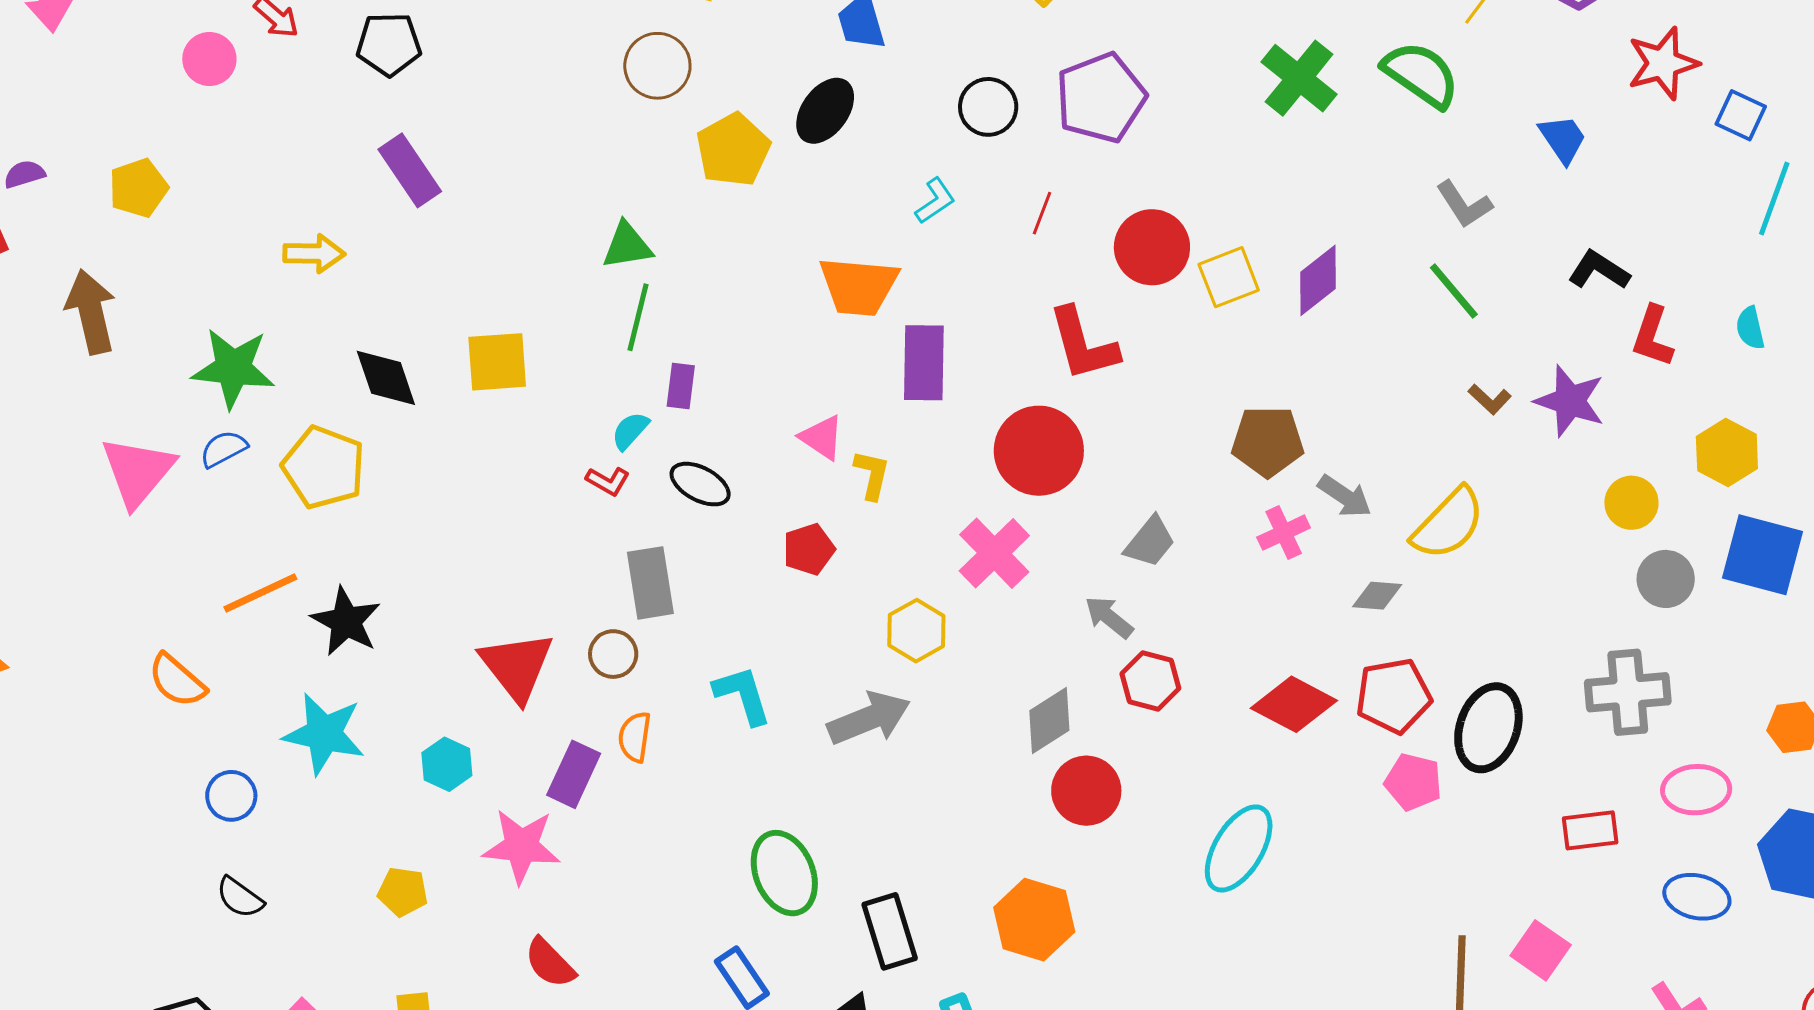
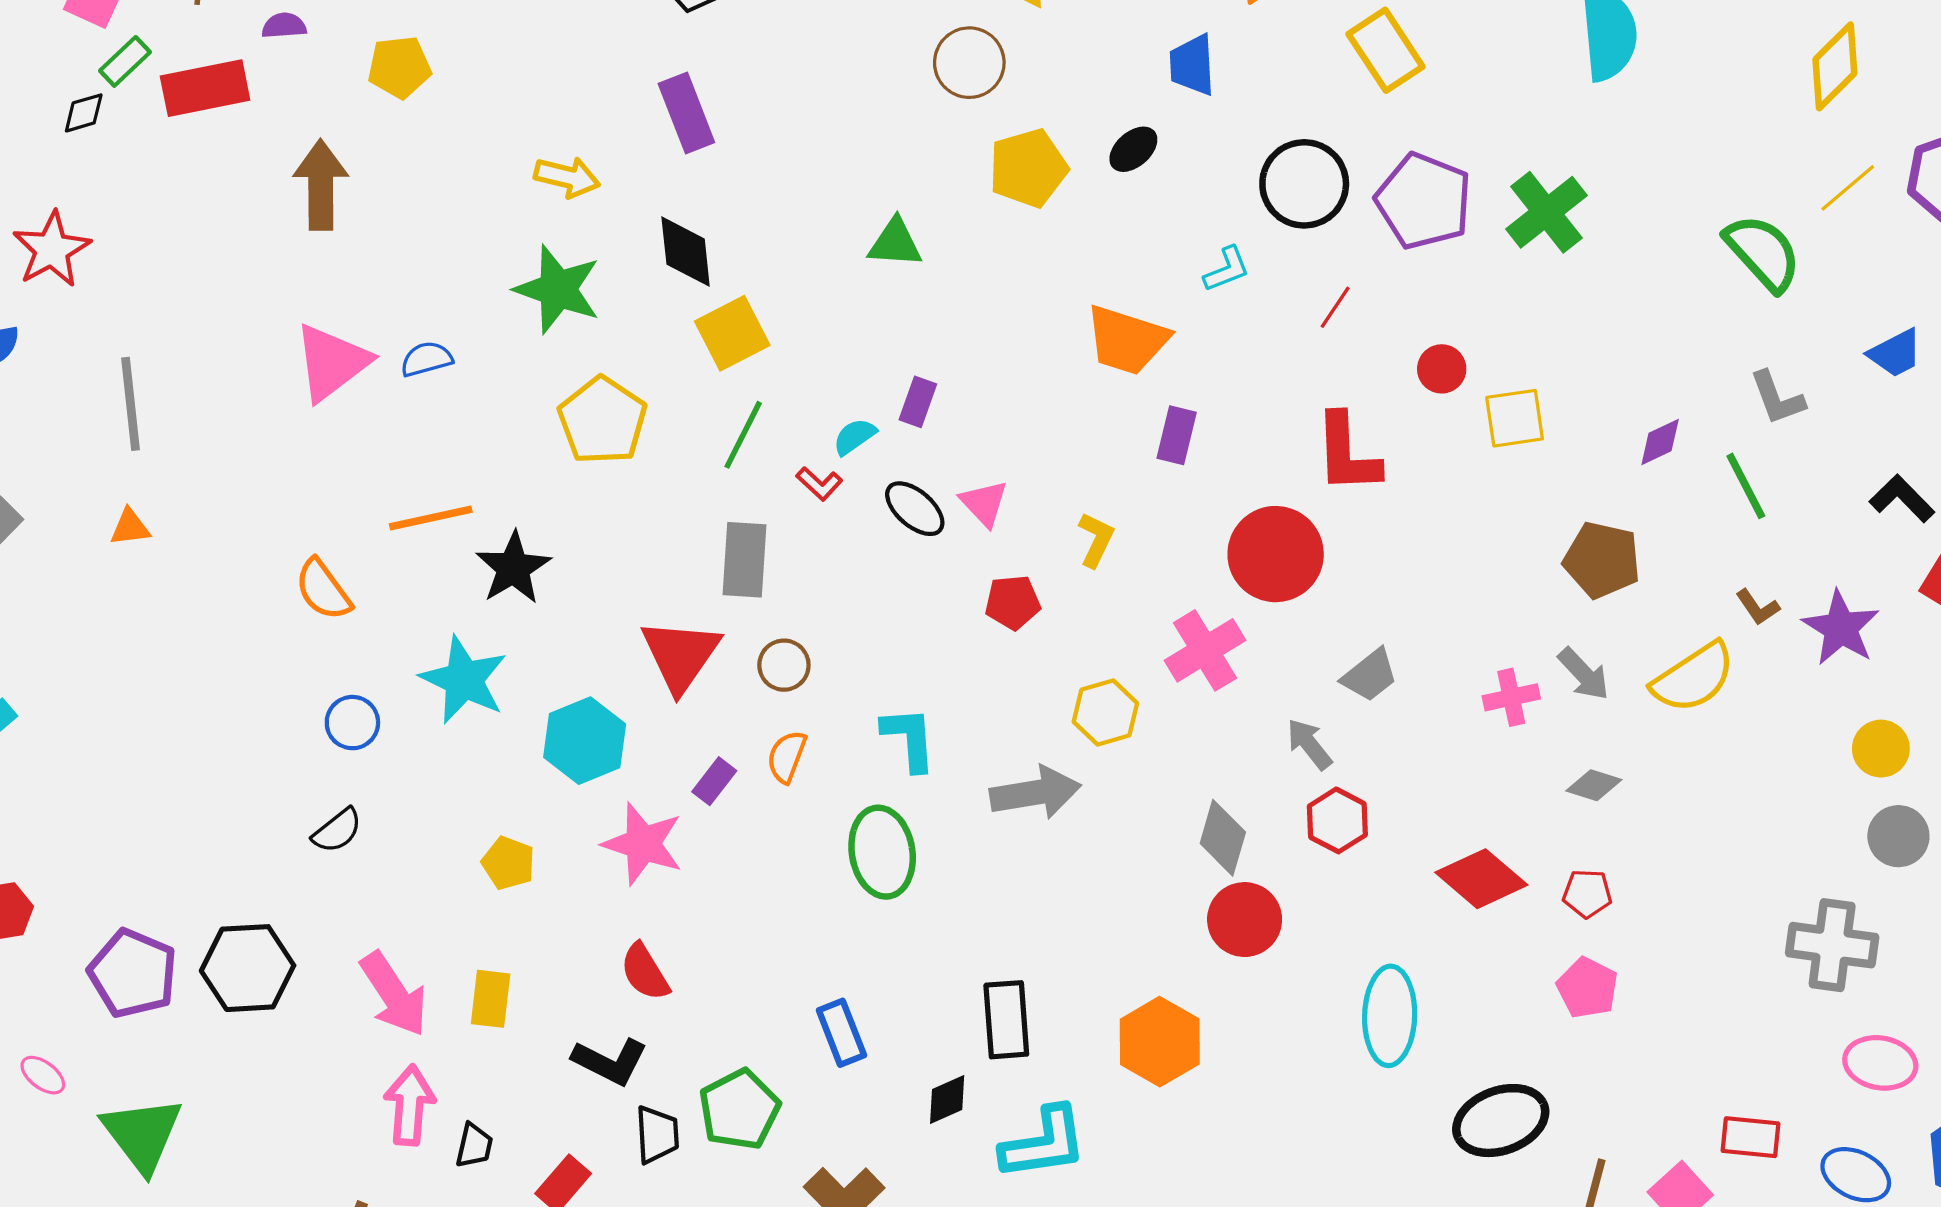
green cross: (1299, 78) -> (1547, 212), moved
purple pentagon: (1101, 98) -> (1424, 201), turned 30
black circle: (988, 107) -> (1304, 184), size x1.4
black ellipse: (825, 111) -> (1133, 149), size x0.7
blue trapezoid: (1563, 139) -> (1895, 353), turned 84
red circle: (1152, 247) -> (1442, 369), size x0.6
purple diamond: (1318, 280) -> (1660, 442), moved, size x0.7
green line: (638, 317) -> (743, 435), moved
yellow square: (497, 362) -> (732, 333), turned -36
purple rectangle: (924, 363) -> (1177, 435), size x0.7
green star: (233, 368) -> (558, 289), moved
black diamond: (386, 378) -> (686, 252), moved
pink triangle: (822, 437) -> (984, 503), moved
brown pentagon: (1268, 441) -> (1602, 560), moved
yellow pentagon: (324, 467) -> (602, 421), moved
yellow semicircle: (1448, 524) -> (1694, 678), moved
gray rectangle: (650, 583) -> (744, 560), moved
red pentagon: (1394, 696) -> (1587, 894), size x0.6
gray diamond: (1049, 721) -> (1223, 838), turned -54
black ellipse: (1488, 728) -> (1501, 1121), moved, turned 38
cyan hexagon: (447, 764) -> (585, 741), size x1.5
purple rectangle: (574, 774) -> (714, 781), size x0.7
red rectangle: (1590, 830) -> (1750, 1137), moved
cyan ellipse: (1239, 848) -> (1390, 1016), turned -42
green ellipse: (784, 873) -> (882, 852), moved
black semicircle: (240, 898) -> (337, 831), turned -87

